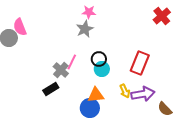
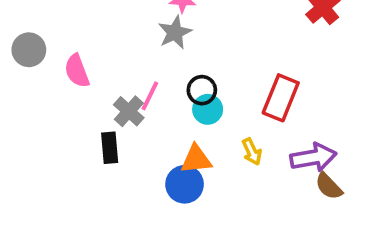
pink semicircle: (20, 27) -> (77, 71), moved
black rectangle: (51, 89) -> (110, 148), turned -63
purple arrow: (143, 94) -> (313, 157), moved

